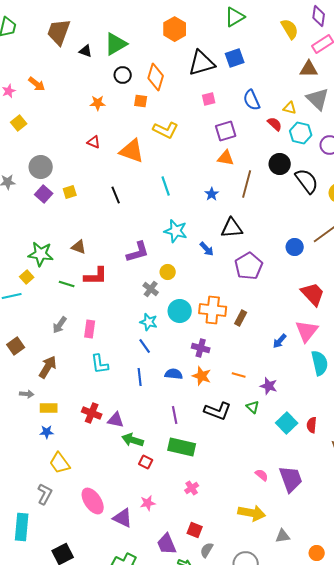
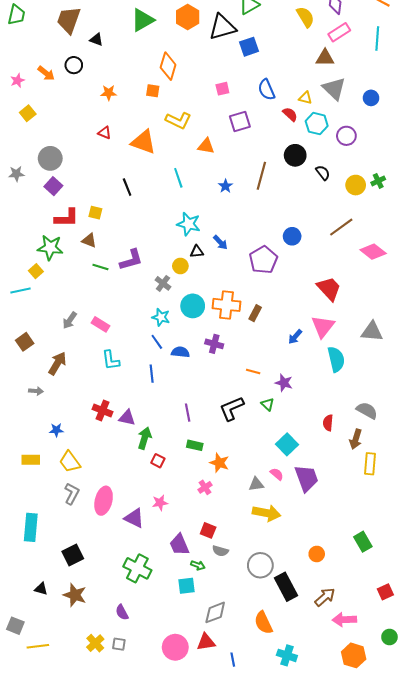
green triangle: (116, 44) -> (142, 20), moved
black triangle: (202, 63) -> (222, 27), moved
black circle: (123, 75) -> (74, 65), moved
orange triangle: (226, 158) -> (206, 146), moved
black semicircle: (307, 181) -> (323, 173), size x0.6
yellow square: (70, 192) -> (95, 213), moved, turned 32
black triangle: (232, 228) -> (197, 252), moved, size x0.6
blue circle: (295, 247) -> (292, 236), moved
purple L-shape: (138, 252) -> (131, 260), moved
red L-shape: (96, 276) -> (67, 218), moved
green line: (67, 284) -> (100, 267), moved
pink rectangle: (90, 329) -> (100, 324), turned -66
blue semicircle: (174, 374) -> (180, 352), moved
orange star: (202, 376) -> (219, 463), moved
yellow rectangle: (49, 408) -> (31, 460), moved
black L-shape: (218, 411) -> (232, 408), turned 136
cyan square: (287, 423) -> (287, 444), moved
green arrow: (133, 440) -> (145, 438), turned 90
green rectangle: (182, 447) -> (195, 445), size x0.6
gray L-shape: (45, 494) -> (72, 494), moved
pink ellipse: (93, 501) -> (104, 501), turned 48
gray triangle: (283, 536) -> (256, 484), moved
gray semicircle: (207, 550) -> (220, 551), turned -105
orange circle: (317, 553) -> (317, 554), moved

